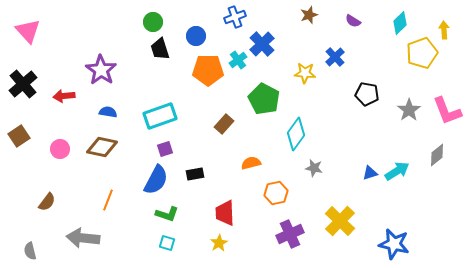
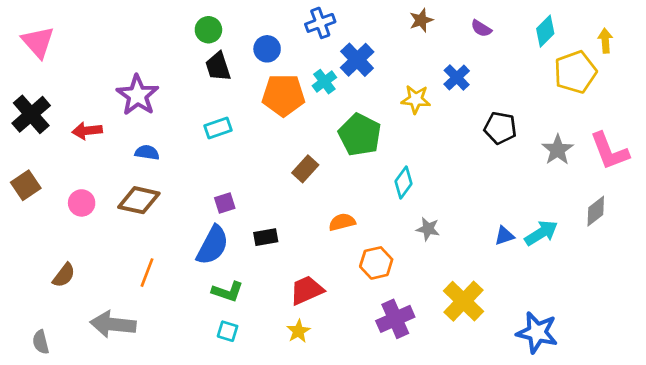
cyan rectangle: (160, 116) -> (218, 128), moved, size x0.6
cyan diamond: (296, 134) -> (403, 182), size x0.7
red trapezoid: (225, 213) -> (307, 290), turned 68

